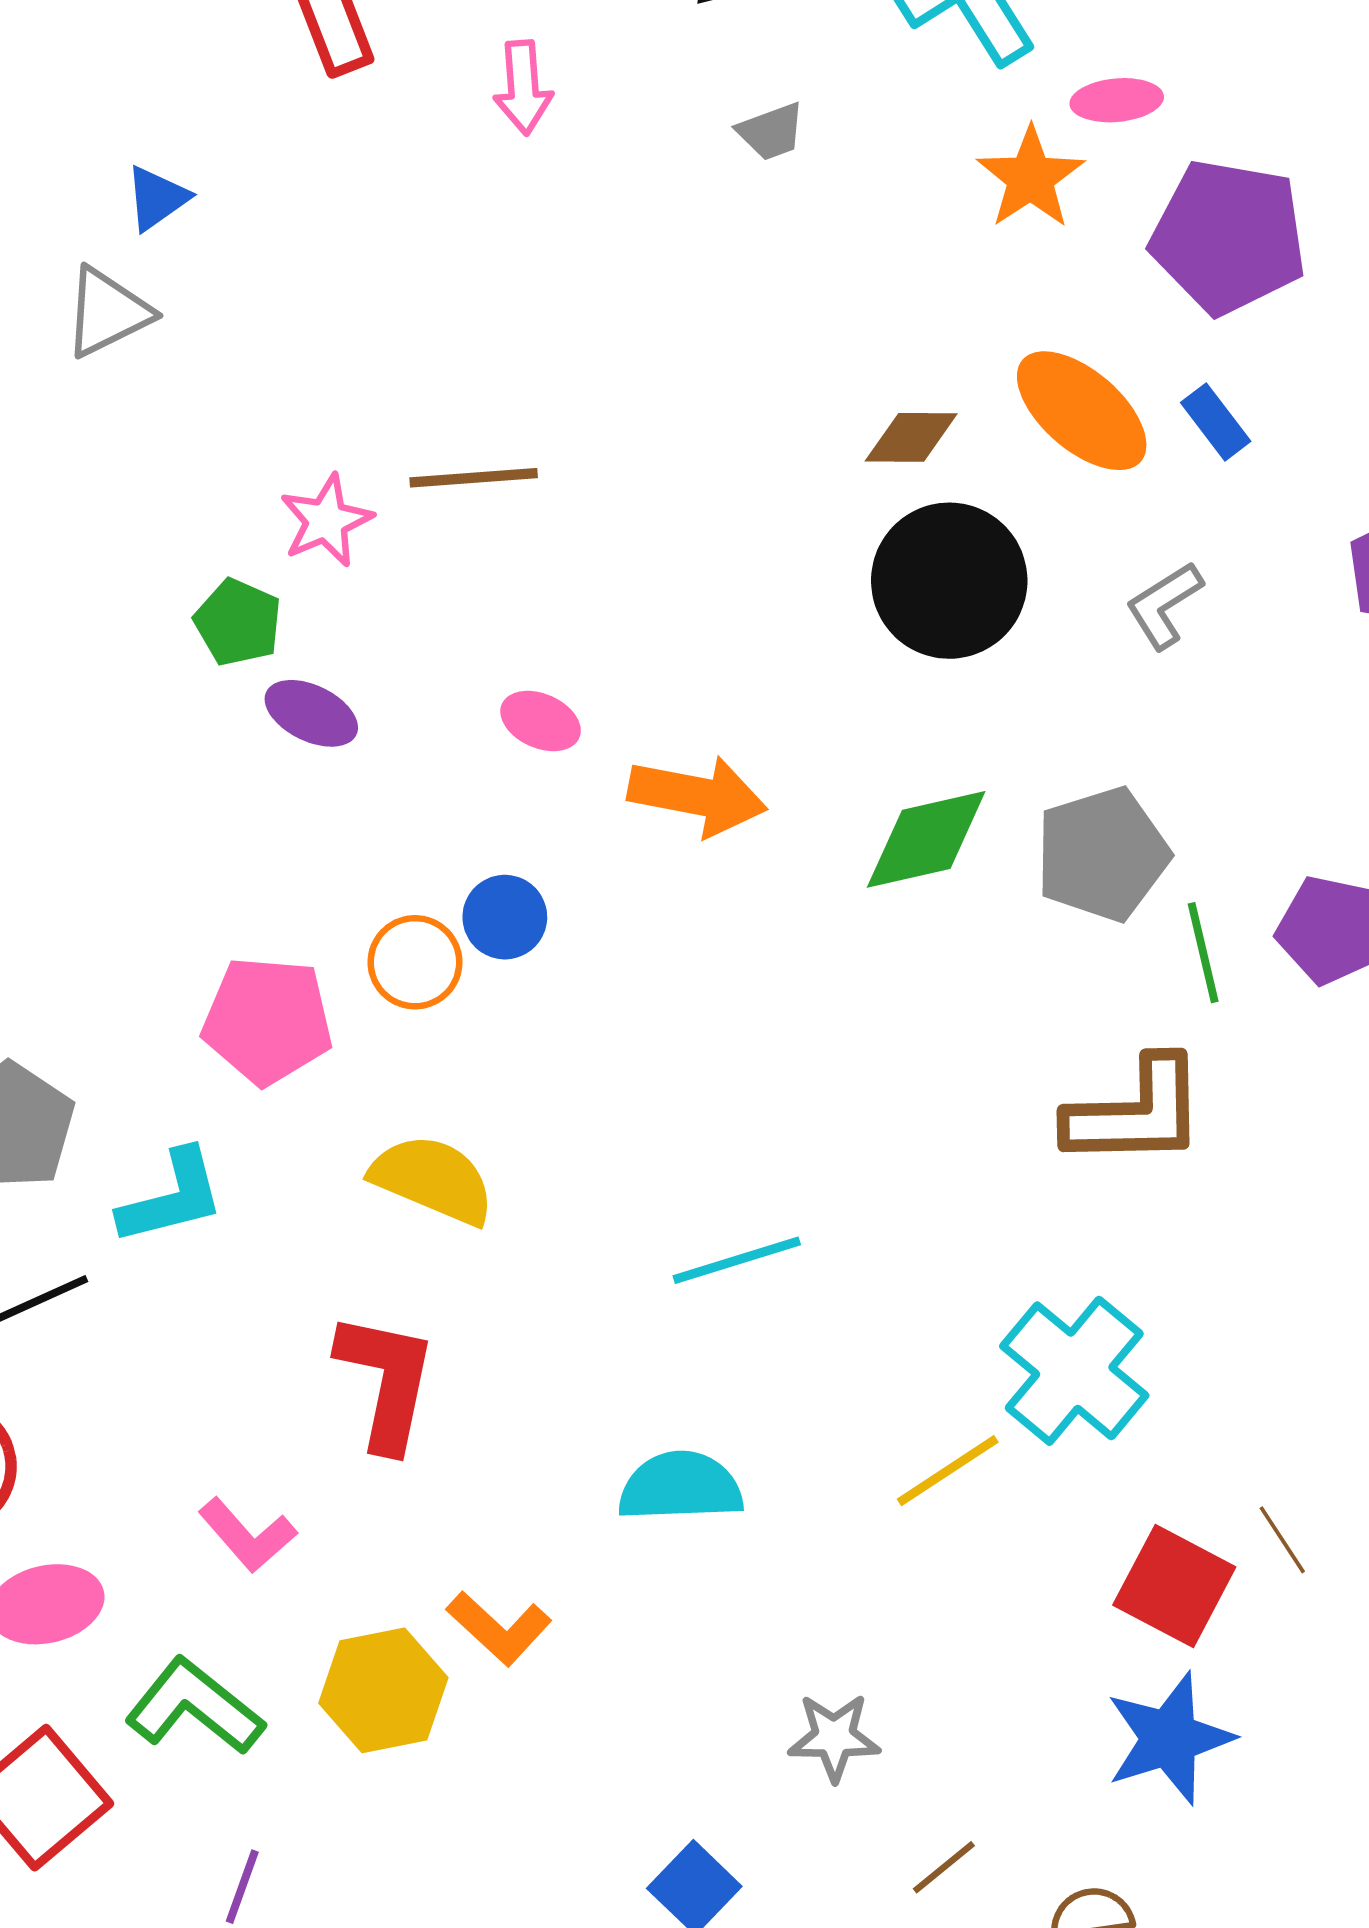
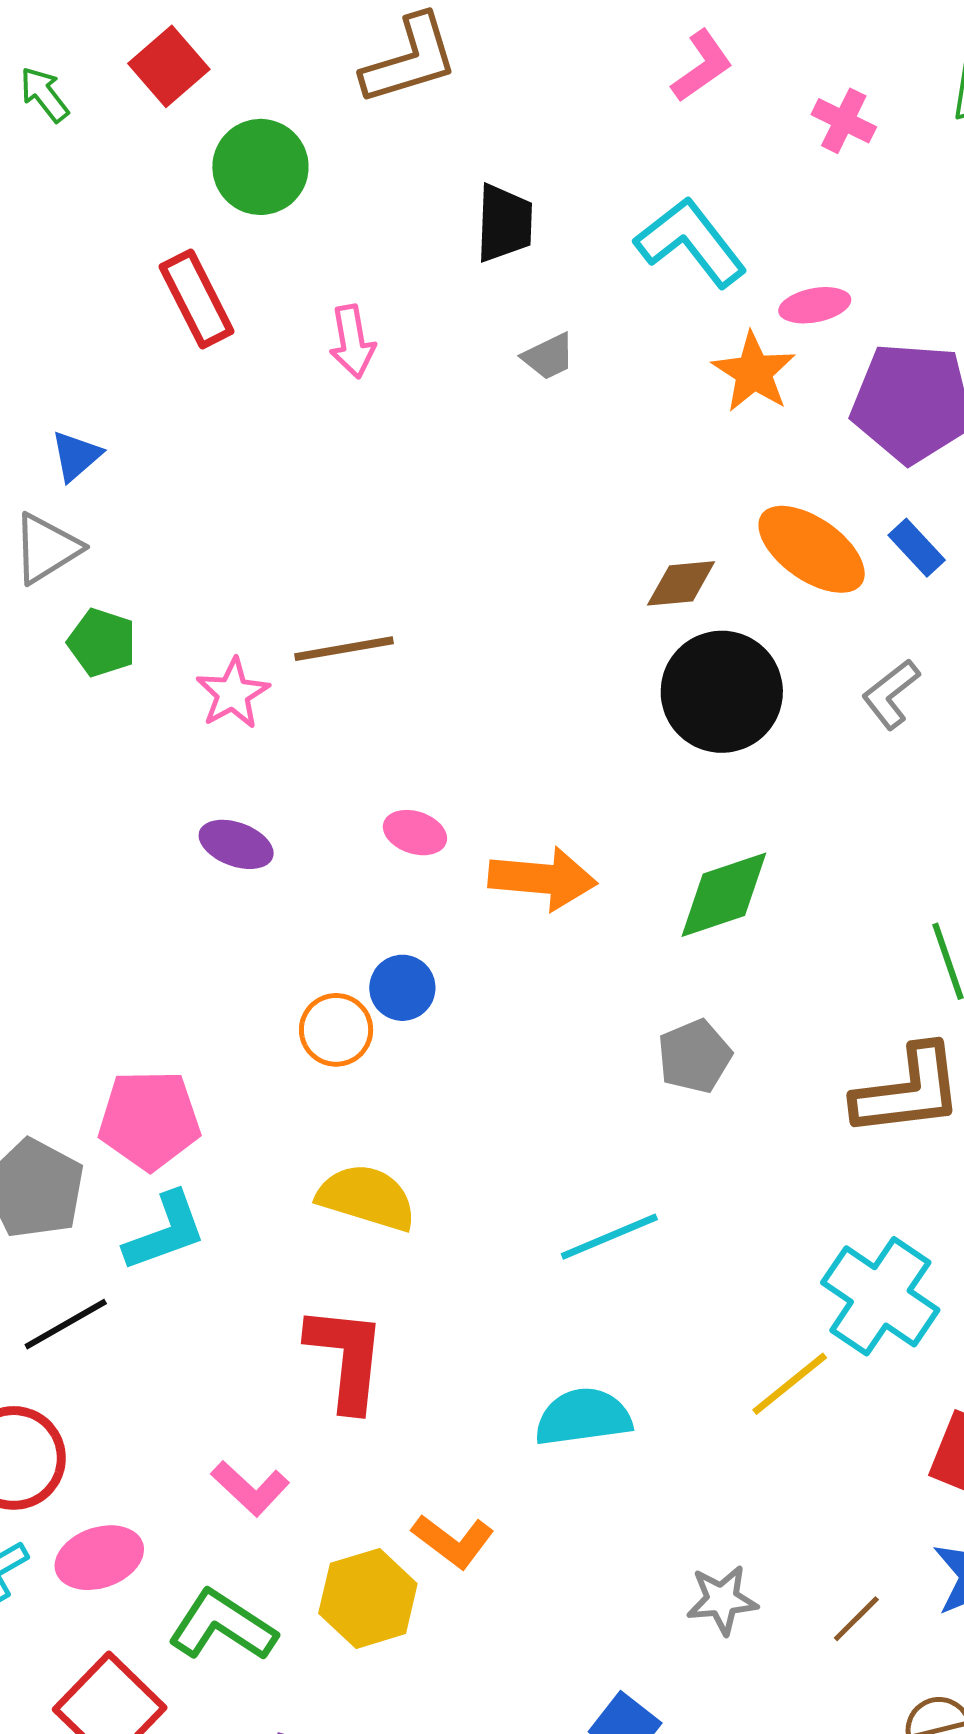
green pentagon: (238, 622) -> (102, 642), moved
gray pentagon: (1102, 854) -> (694, 1056), moved, size x0.7
pink pentagon: (268, 1020) -> (149, 1120), moved
brown line: (944, 1867) -> (856, 1619), moved

